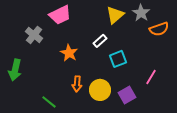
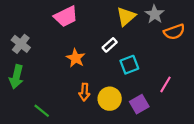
gray cross: (34, 35) -> (21, 44), moved
green line: (49, 102) -> (42, 111), moved

